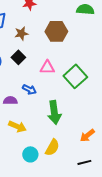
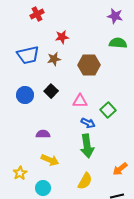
brown star: (21, 33) -> (54, 59), moved
green square: (75, 76) -> (108, 110), size x0.7
blue arrow: (29, 89) -> (88, 123), moved
cyan circle: (30, 154) -> (43, 188), moved

